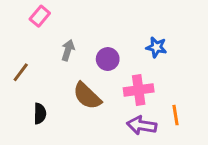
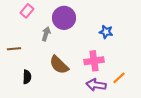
purple circle: (108, 59) -> (64, 18), moved, size x1.5
brown line: (21, 72) -> (14, 49), turned 48
orange line: (176, 115) -> (119, 78), turned 56

